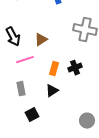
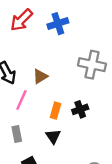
pink line: (25, 60) -> (21, 100), turned -48
black triangle: (52, 91) -> (53, 136), turned -32

